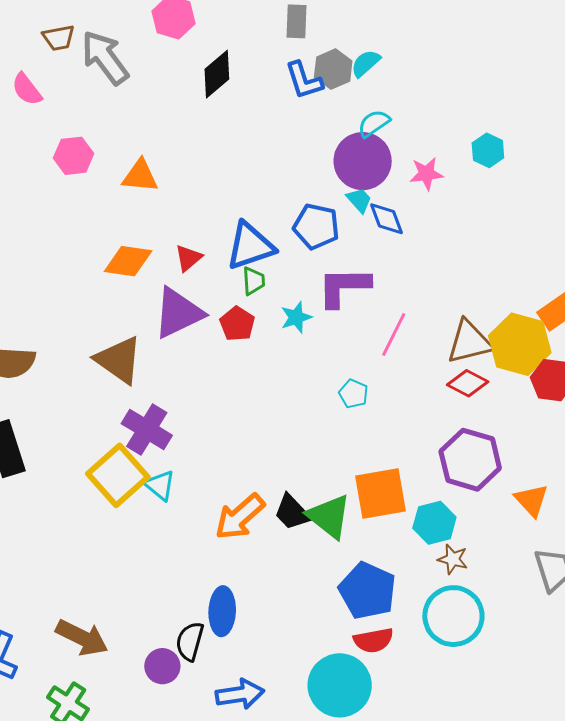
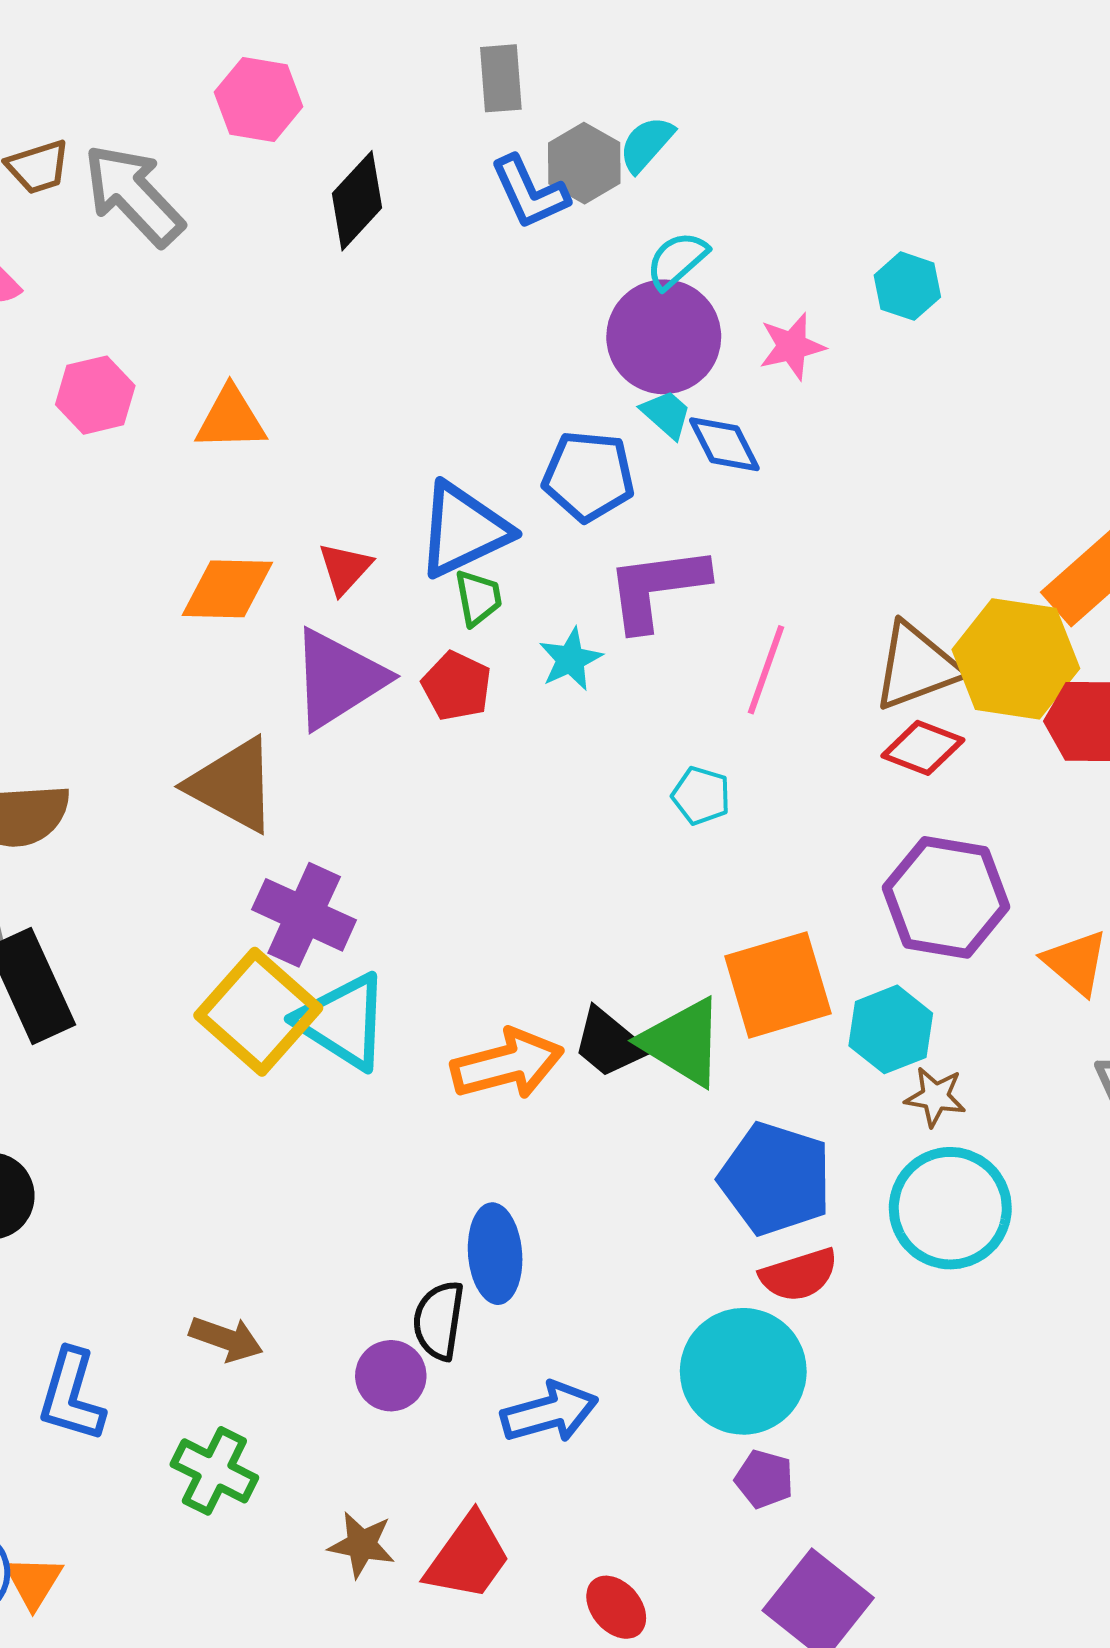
cyan triangle: (160, 485) -> (343, 1021), size x1.6
orange arrow: (240, 517) -> (507, 1064), turned -146
brown arrow: (82, 638) -> (226, 1339), size x0.7

